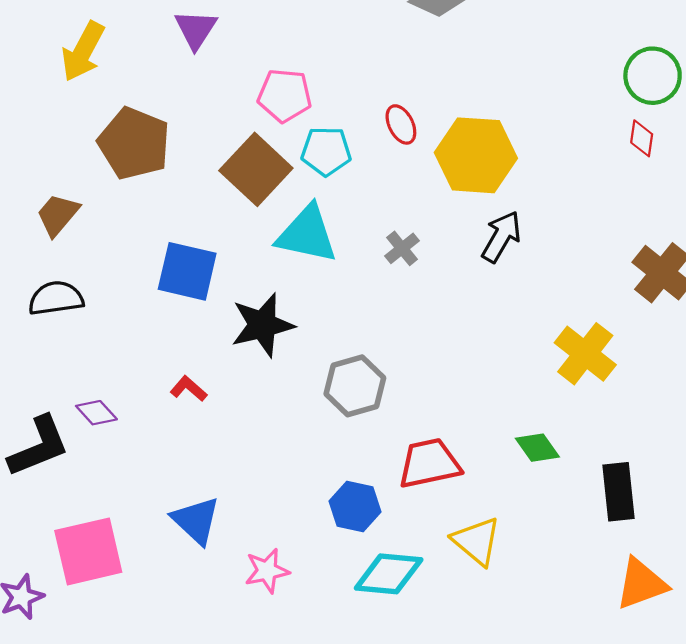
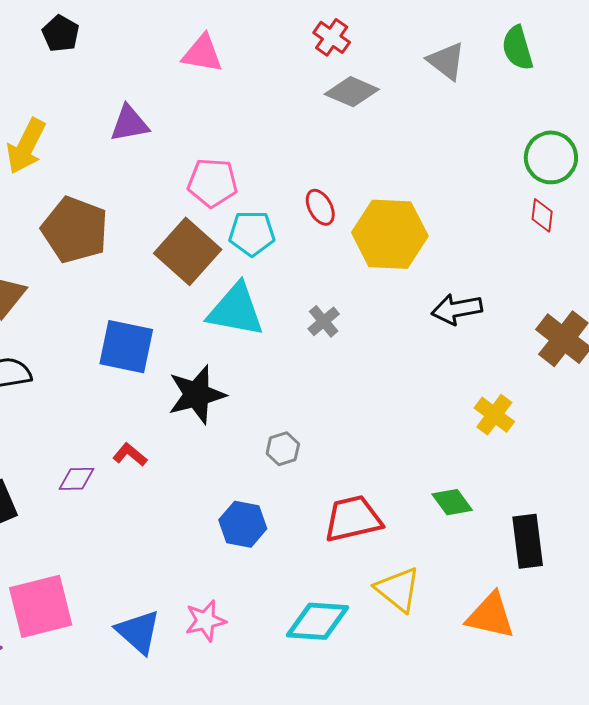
purple triangle: (196, 29) -> (129, 124), turned 48
black arrow: (501, 237) -> (457, 309), moved, turned -129
yellow cross: (585, 354) -> (494, 415), size x0.7
gray hexagon: (355, 386) -> (283, 449), size x0.6
purple diamond: (96, 413) -> (76, 479), moved, turned -48
blue hexagon: (355, 506) -> (243, 524), moved
blue triangle: (196, 520) -> (138, 632), moved
orange triangle: (641, 584) -> (491, 616), moved, turned 34

